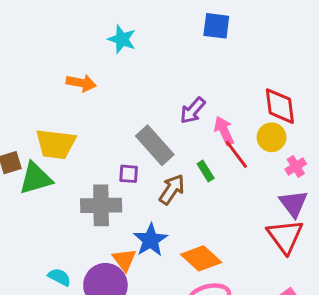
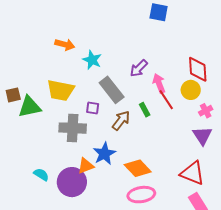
cyan star: (122, 39) -> (92, 60), moved
yellow trapezoid: (56, 144) -> (61, 90), moved
red triangle: (285, 236) -> (192, 173), moved, turned -36
orange triangle: (124, 260) -> (86, 166), turned 42

